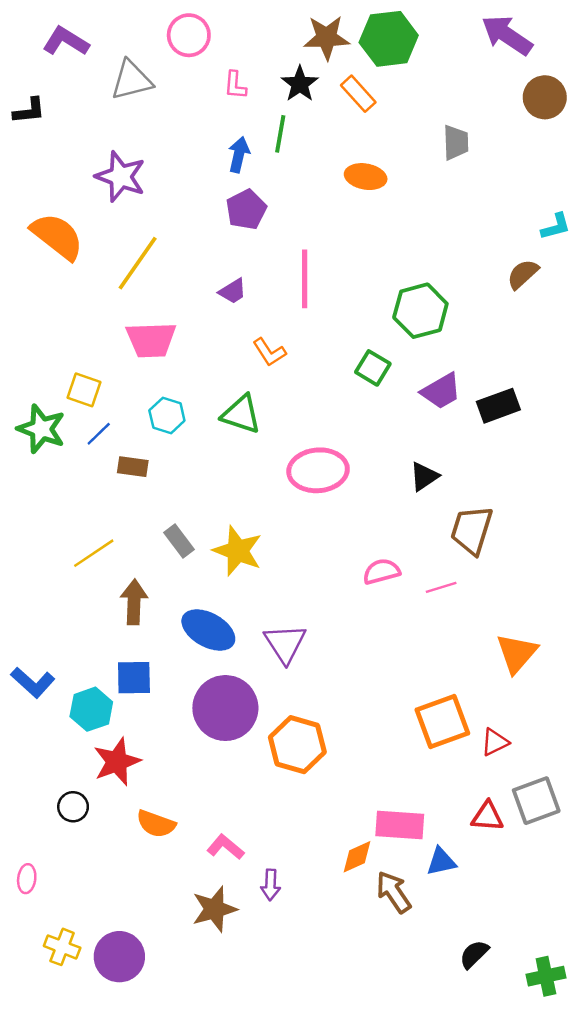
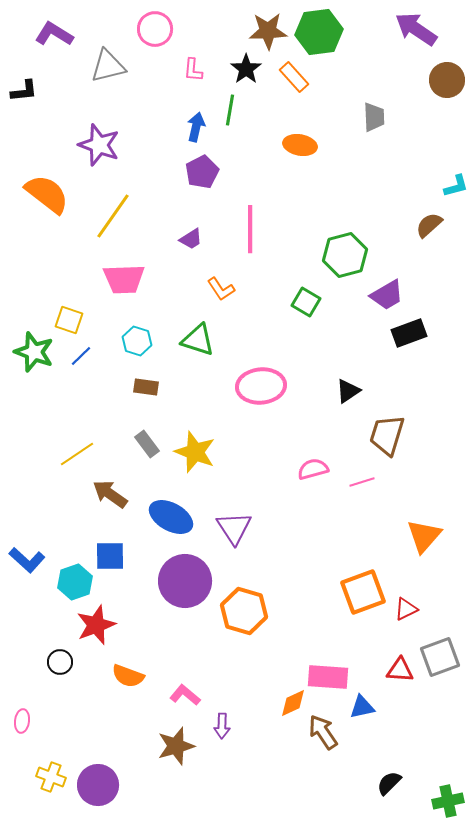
purple trapezoid: (441, 391) -> (387, 295), moved
brown rectangle: (133, 467) -> (146, 387), moved
brown arrow: (134, 602) -> (110, 494), turned -57

